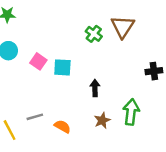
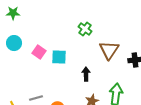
brown triangle: (123, 27) -> (109, 50), moved

